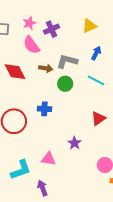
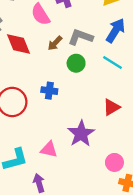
blue arrow: (96, 53) -> (116, 30), size x1.5
brown arrow: (46, 68) -> (55, 43), turned 120
purple star: (75, 143) -> (81, 134), size x1.6

